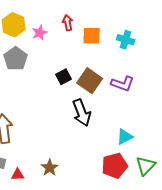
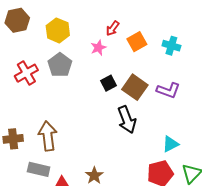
red arrow: (68, 23) -> (113, 28), turned -133
pink star: (40, 33) -> (98, 48), moved
orange square: (92, 36) -> (137, 42), turned -30

